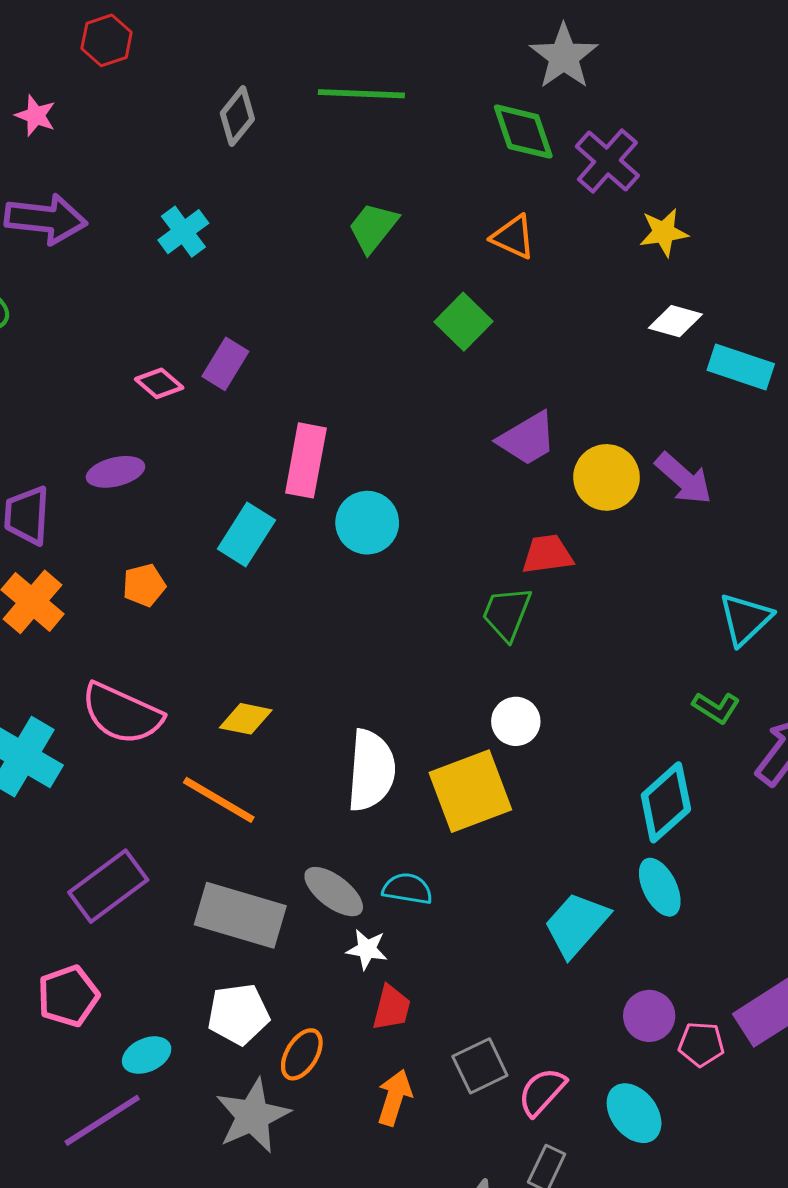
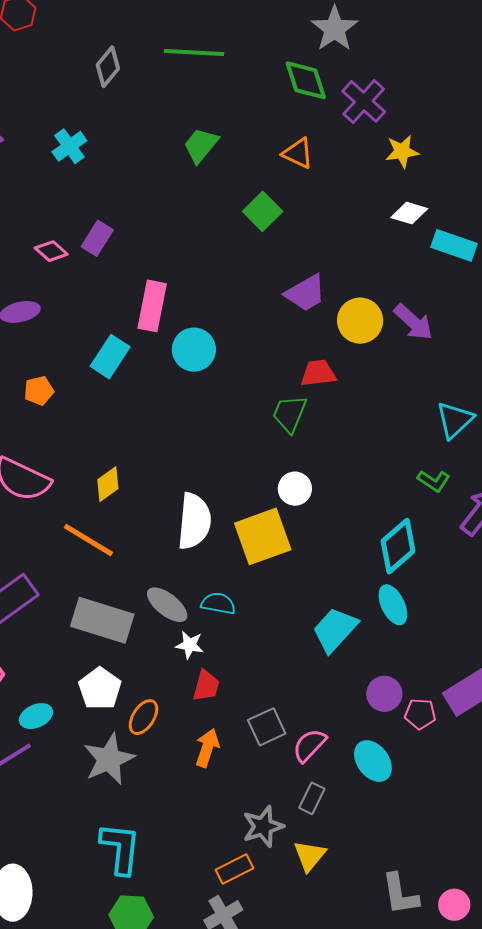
yellow diamond: (246, 719) -> (108, 484), turned -48
white pentagon: (238, 1014) -> (100, 689), turned -30

